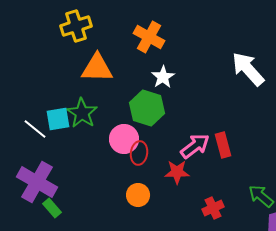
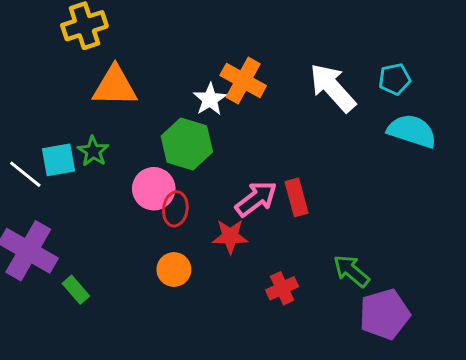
orange cross: (149, 37) -> (243, 81), moved
green star: (82, 113) -> (93, 151), size x0.7
green rectangle: (52, 208) -> (76, 290), moved

